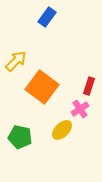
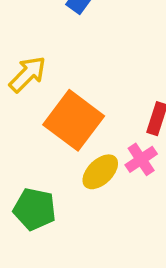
yellow ellipse: (62, 130) -> (100, 172), moved

